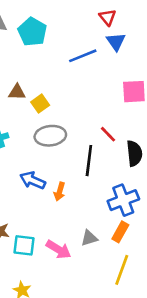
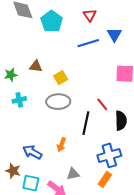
red triangle: (108, 17) -> (90, 15), moved
yellow square: (40, 104) -> (61, 78), moved
blue arrow: (33, 180) -> (32, 152), moved
gray triangle: (89, 238) -> (73, 174), moved

